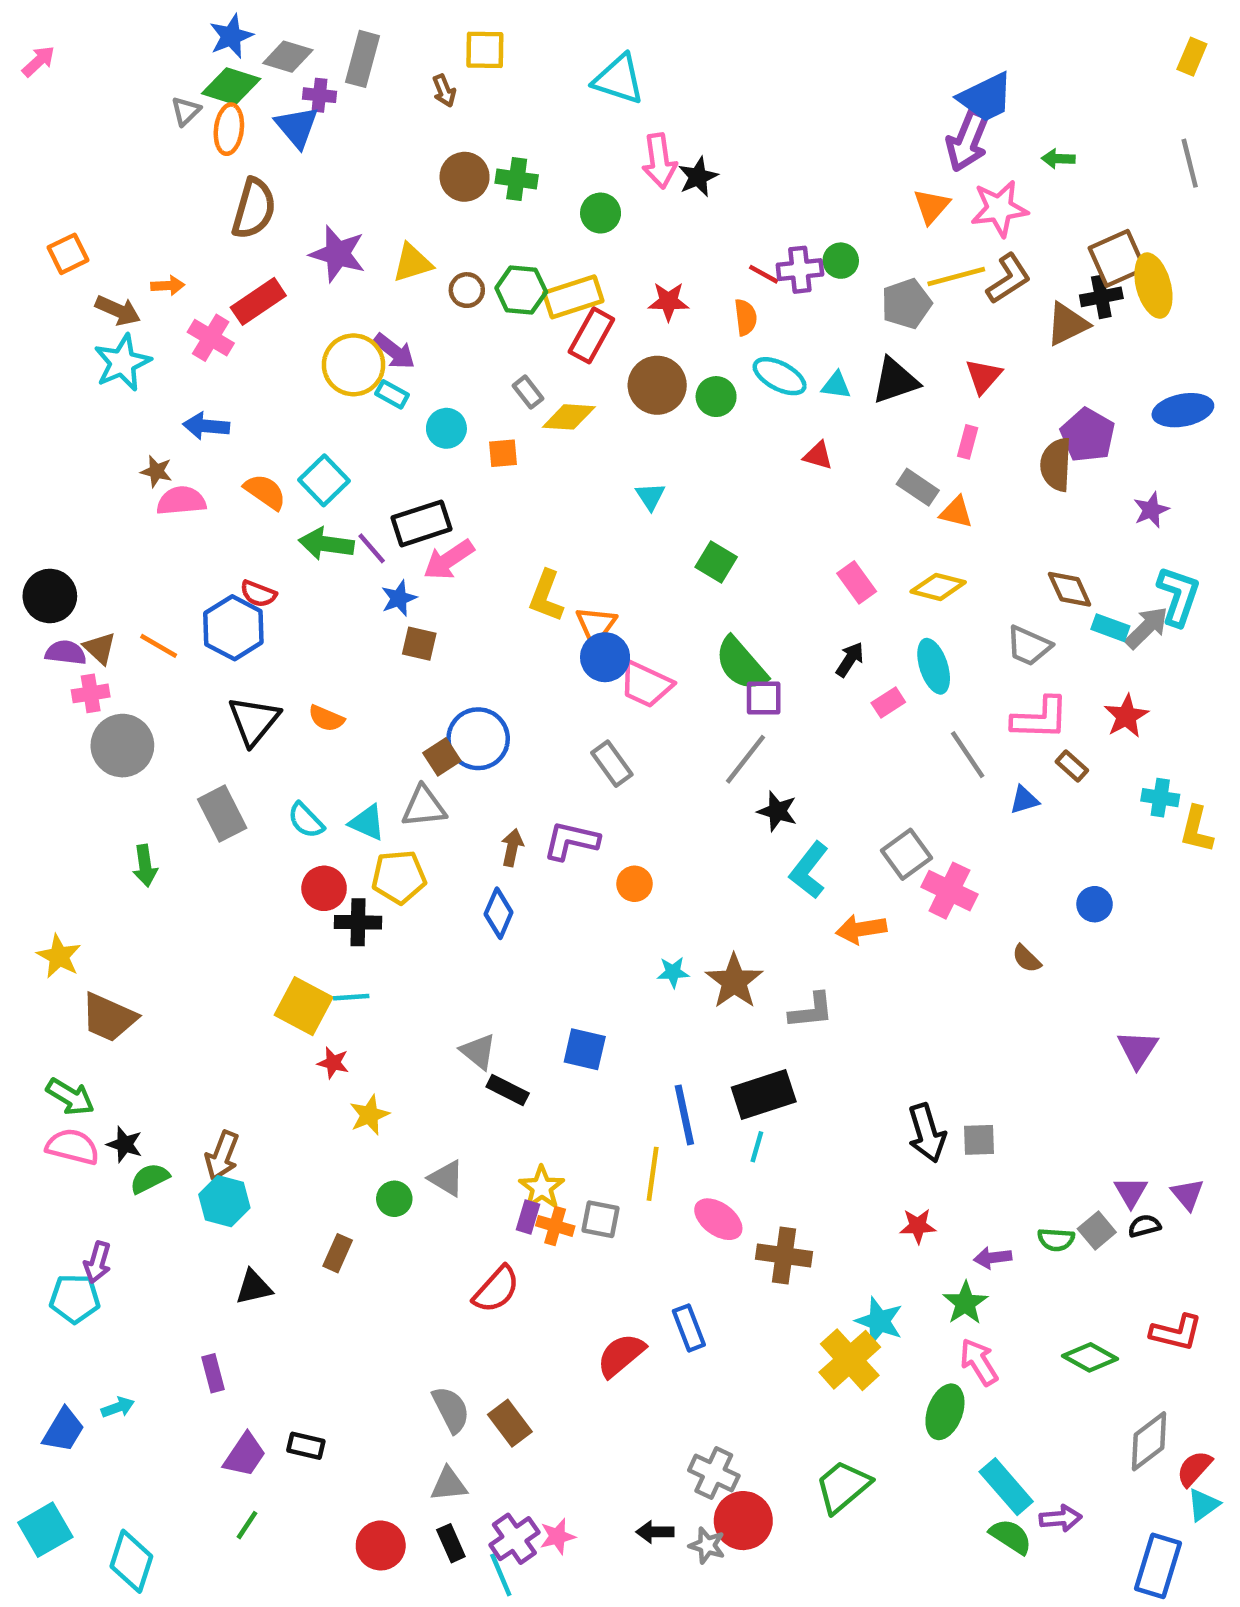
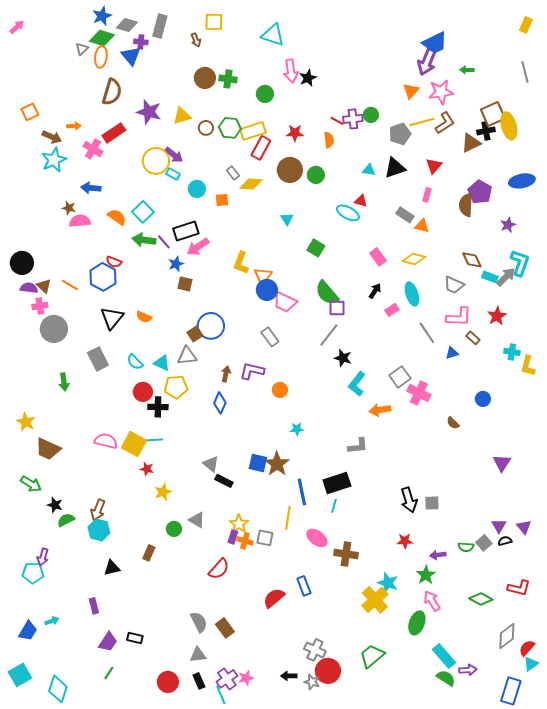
cyan ellipse: (780, 376) -> (348, 213), moved
brown star: (734, 981) -> (277, 464), moved
pink semicircle: (73, 1147) -> (106, 441), moved

